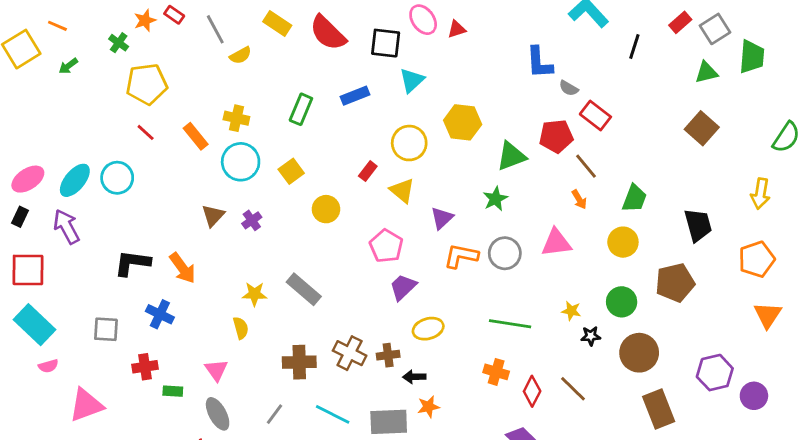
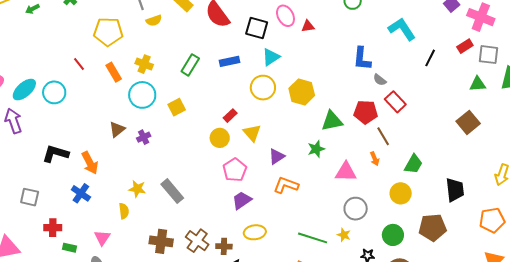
gray square: (715, 29) -> (488, 55), turned 30
yellow pentagon: (147, 84) -> (108, 32), moved
yellow circle: (409, 143) -> (263, 88), moved
yellow circle: (326, 209) -> (220, 138), moved
pink triangle: (556, 243) -> (346, 172), moved
gray circle: (505, 253) -> (356, 209), moved
yellow star: (571, 311) -> (344, 235), moved
blue cross: (160, 314) -> (81, 193), moved

